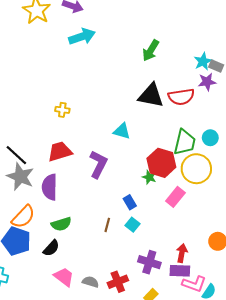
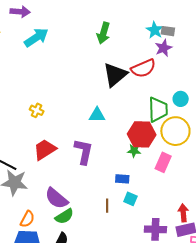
black triangle: (151, 96) -> (115, 75), turned -36
yellow cross: (62, 110) -> (37, 110), turned 32
purple semicircle: (50, 187) -> (56, 198), moved, turned -35
blue rectangle: (130, 202) -> (122, 179), turned -40
orange semicircle: (23, 217) -> (27, 219), size x0.7

